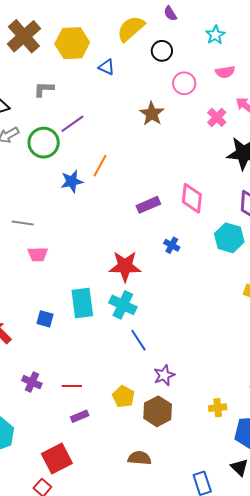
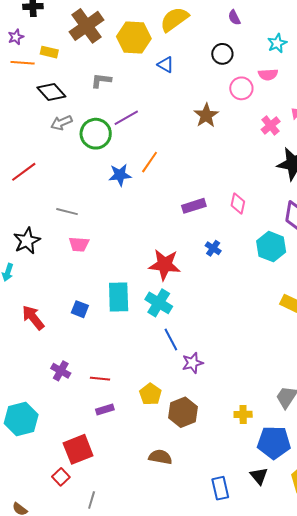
yellow semicircle: (131, 29) -> (174, 19), moved
pink semicircle: (225, 72) -> (268, 75), moved
pink diamond: (192, 198) -> (238, 203), size x0.7
purple star: (164, 375) -> (193, 363), moved

